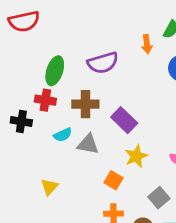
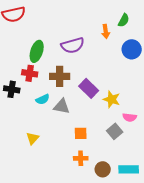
yellow star: (136, 156) -> (112, 99), moved, turned -30
orange square: (113, 180) -> (81, 133), turned -32
gray square: (159, 198) -> (115, 131), moved

